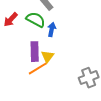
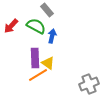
yellow triangle: (48, 57) -> (48, 63), turned -32

